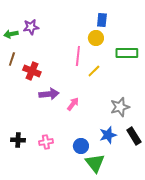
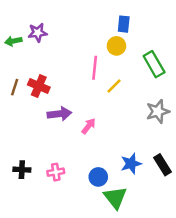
green rectangle: (127, 53) -> (154, 64), turned 60
brown line: (12, 59) -> (15, 87), moved
gray star: (120, 107) -> (158, 111), moved

